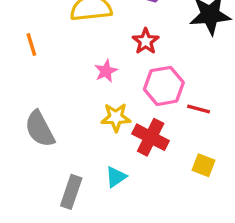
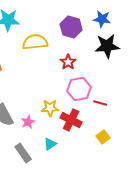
pink star: (106, 71) -> (28, 122), moved
yellow square: (204, 165) -> (103, 137), turned 32
gray rectangle: (71, 192) -> (23, 153), turned -54

